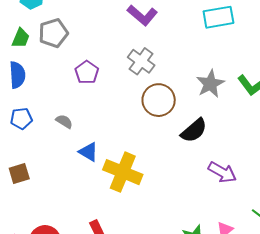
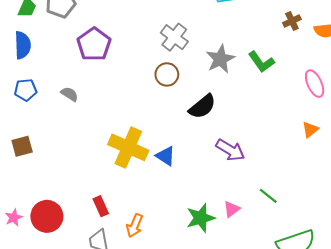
gray cross: (141, 61) -> (174, 37), moved
purple pentagon: (87, 72) -> (94, 44), size x1.4
brown circle: (159, 100) -> (167, 74), size x0.7
blue triangle: (88, 152) -> (166, 156), moved

